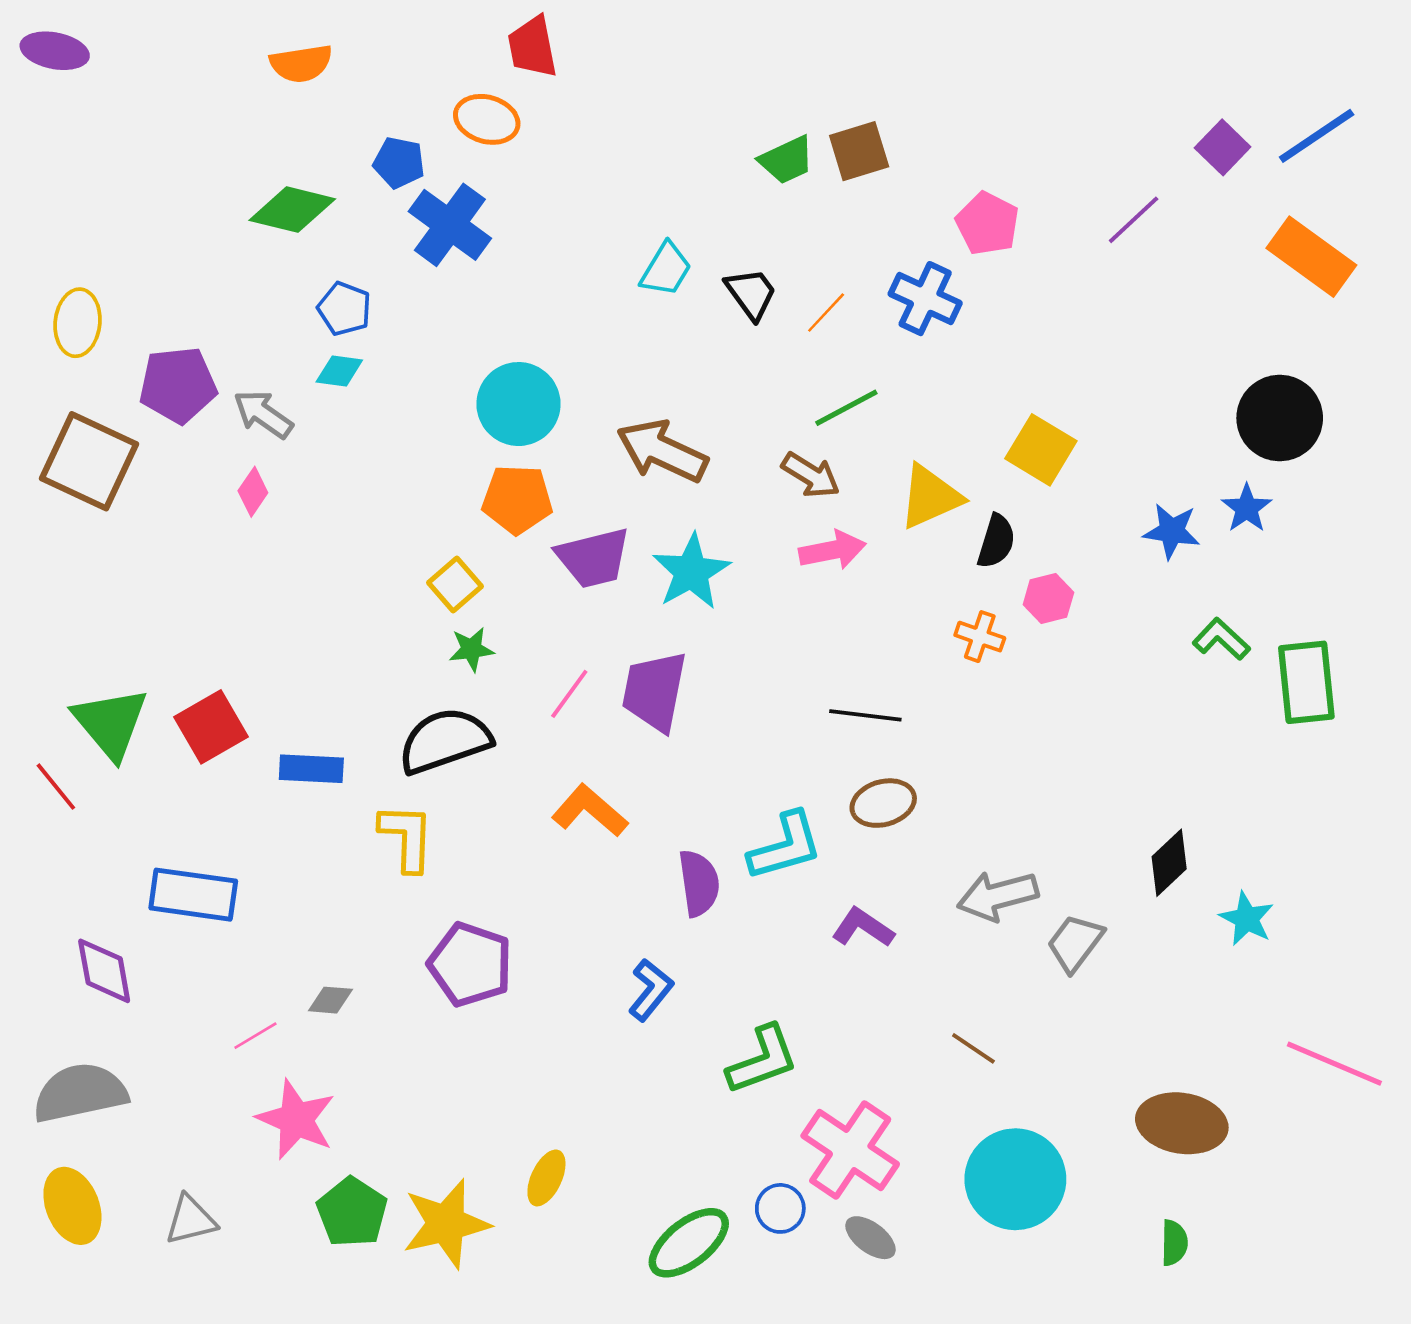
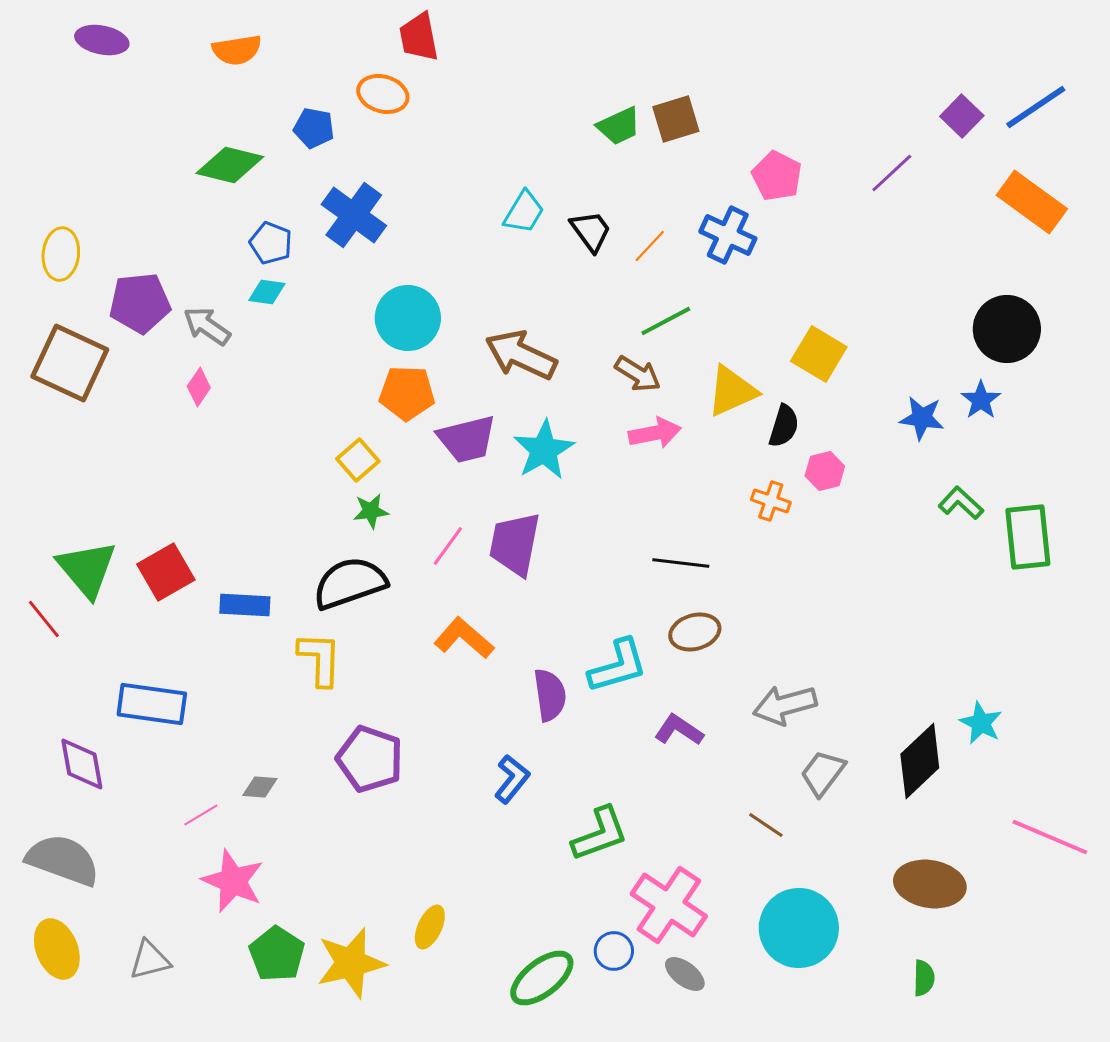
purple ellipse: (55, 51) -> (102, 40), moved
blue cross: (450, 225) -> (354, 215), moved
black diamond: (1169, 863) -> (920, 761), moved, size x1.4
gray trapezoid: (1075, 943) -> (823, 773), moved
gray semicircle: (80, 1093) -> (63, 860), turned 32

